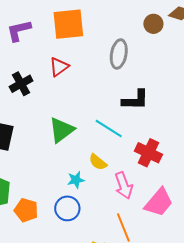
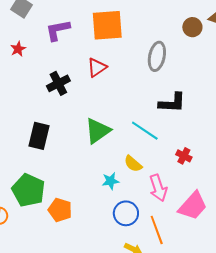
red cross: (148, 153) -> (184, 156), size x0.6
blue circle: (67, 208) -> (126, 213), moved

